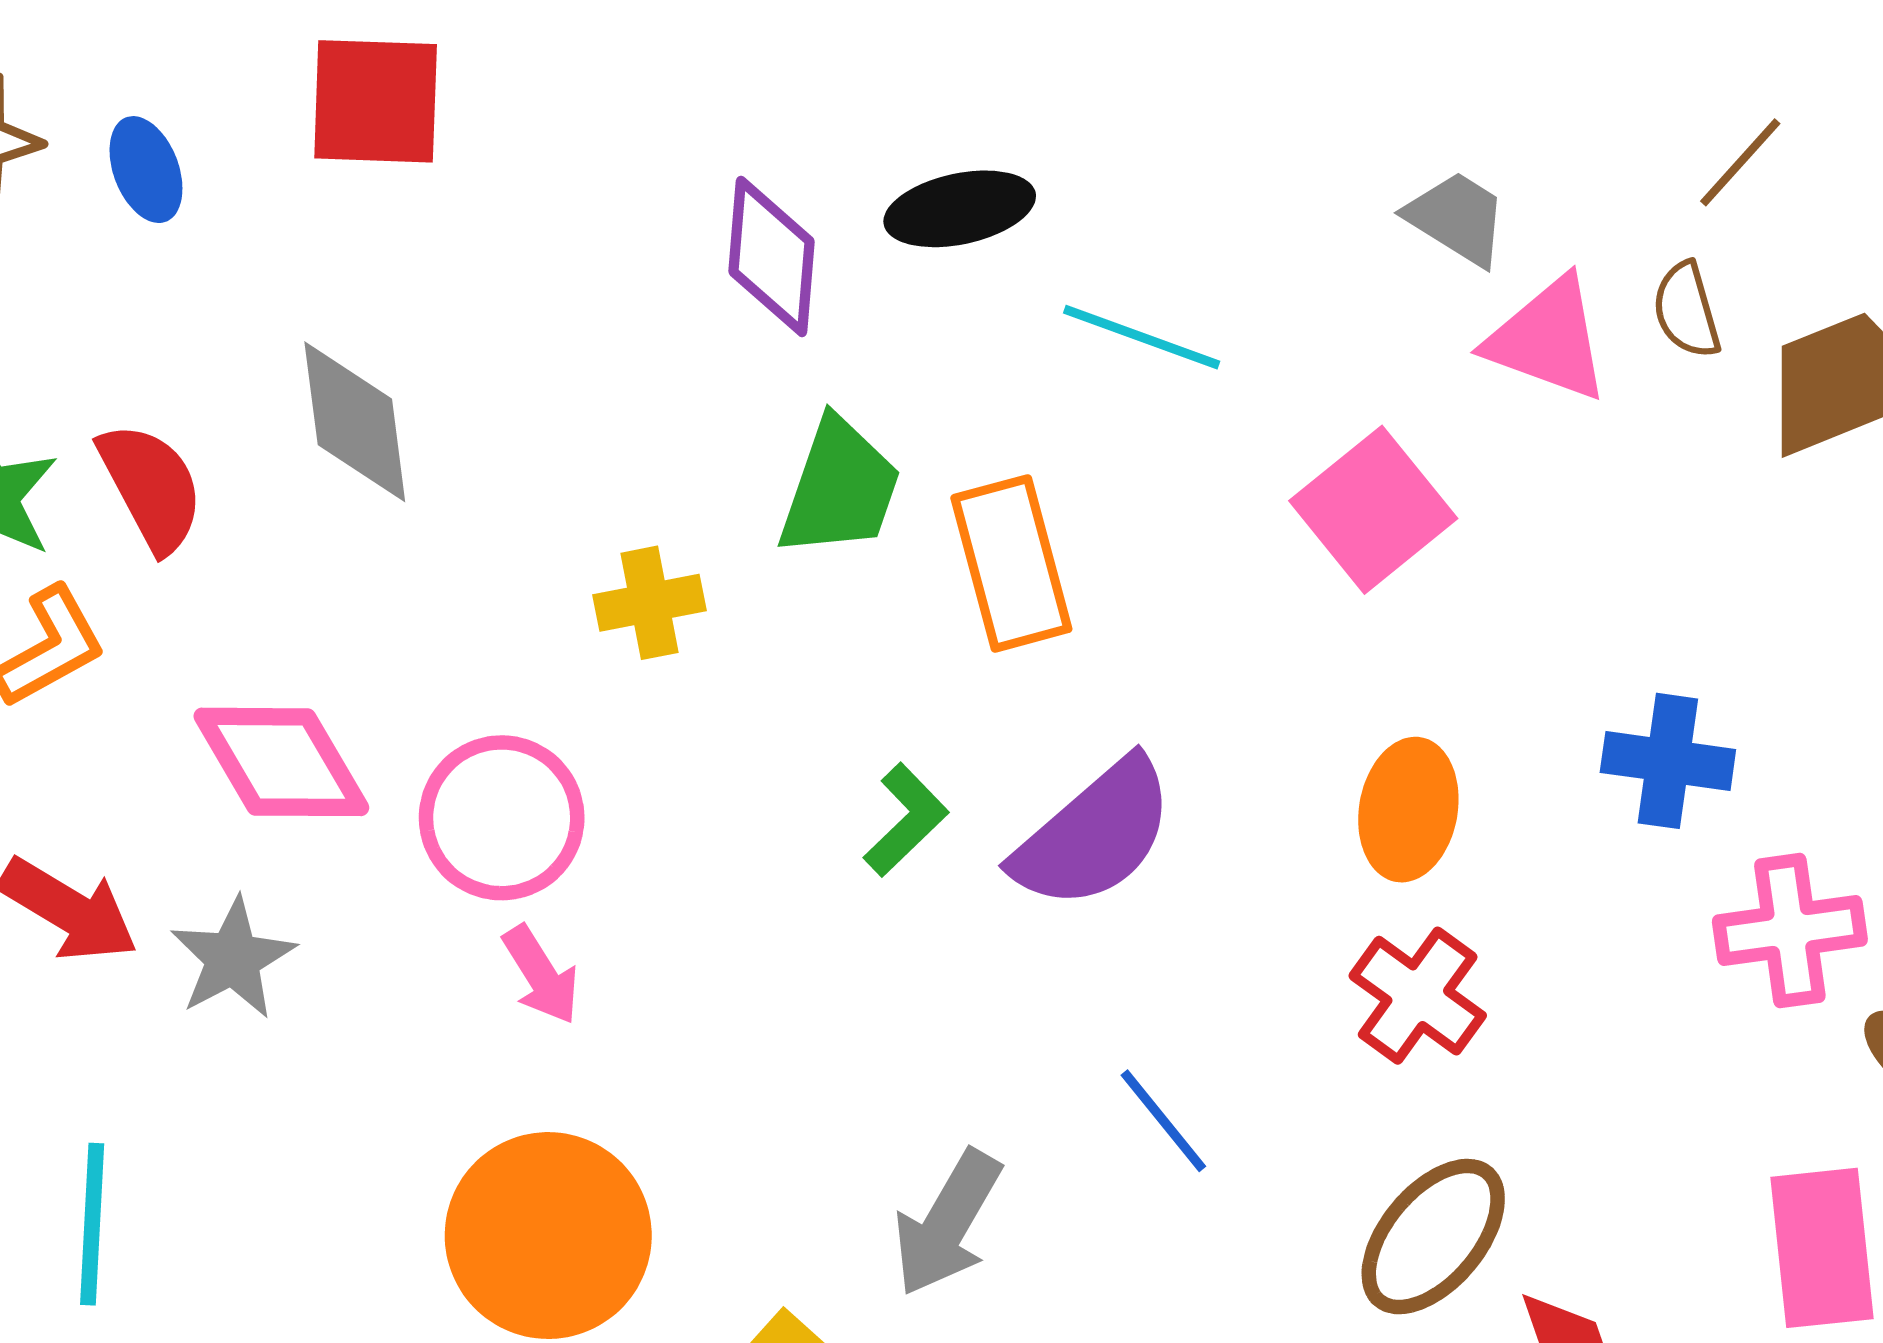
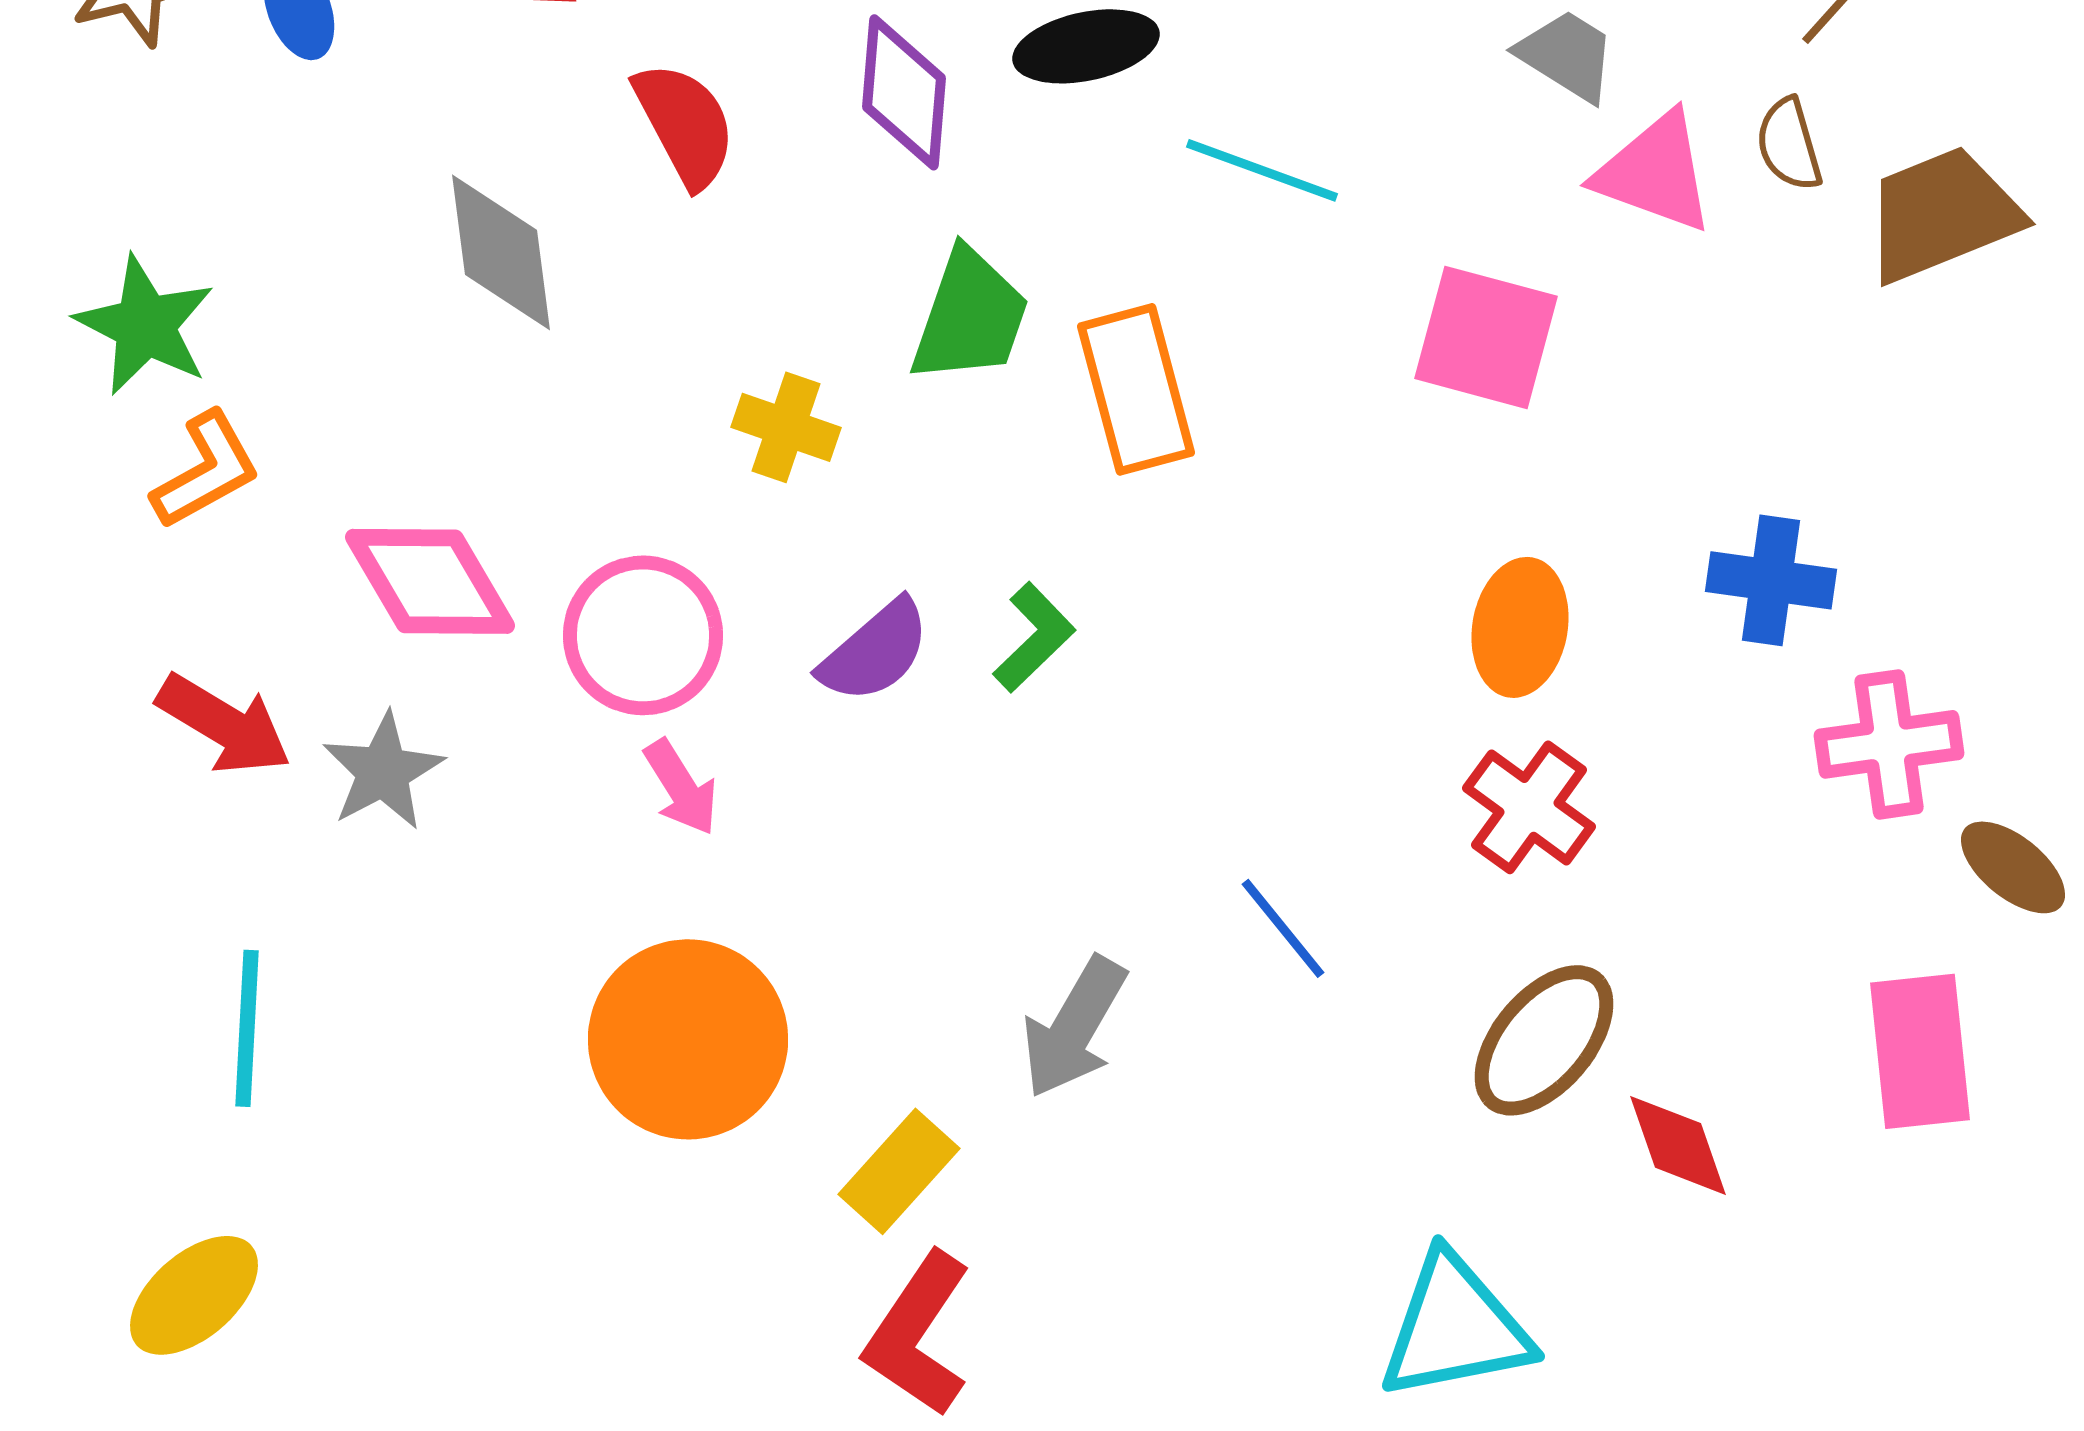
red semicircle: (151, 487) -> (685, 124), moved
pink square: (1373, 510) -> (1486, 337), turned -36
yellow cross: (650, 603) -> (786, 427), turned 30
purple semicircle: (1094, 834) -> (875, 651), moved, size x0.7

